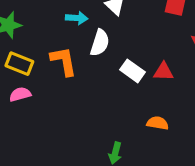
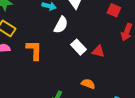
orange L-shape: (64, 61) -> (34, 50), moved

